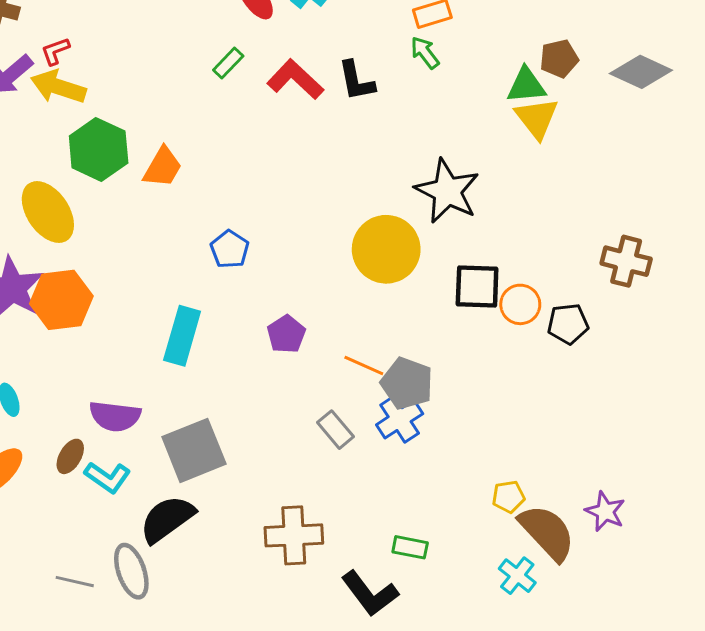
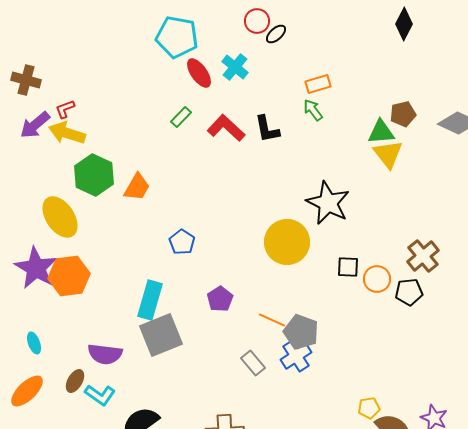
brown cross: (626, 261) -> (423, 256), moved, turned 36
black square: (477, 287) -> (348, 267), size x0.7
gray square: (194, 450) -> (161, 335), moved

